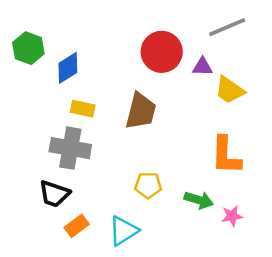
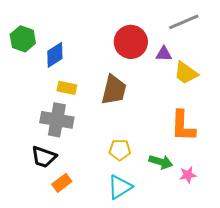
cyan triangle: (123, 231) -> (120, 187), moved

